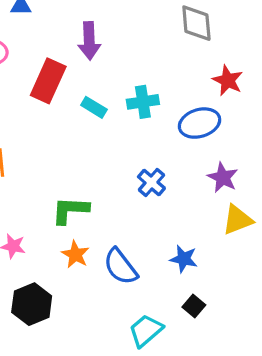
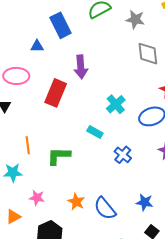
cyan cross: (143, 102) -> (116, 104), turned -30
cyan rectangle: (94, 107) -> (95, 132), moved
green L-shape: (70, 210) -> (59, 156), moved

